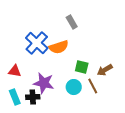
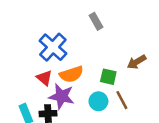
orange semicircle: (59, 47) -> (71, 74), moved
brown arrow: (105, 70) -> (137, 62), moved
red triangle: (15, 71) -> (44, 78), moved, turned 32

